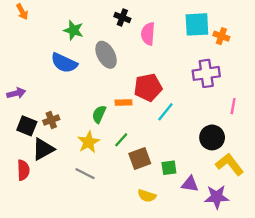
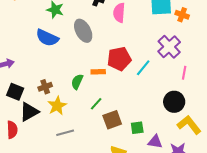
purple cross: (206, 73) -> (169, 47), turned -35
pink line: (233, 106) -> (184, 73), moved
cyan line: (165, 112) -> (143, 68), moved
brown cross: (51, 120) -> (45, 87), moved
yellow star: (89, 142) -> (57, 106), moved
gray line: (85, 174) -> (65, 133), turned -42

